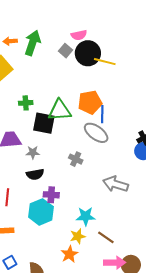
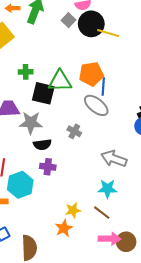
gray star: (33, 152) -> (31, 123), size x1.6
black semicircle: (35, 174) -> (42, 145), moved
cyan hexagon: (41, 212) -> (20, 185), moved
cyan star: (86, 216) -> (107, 189), moved

